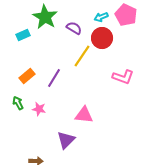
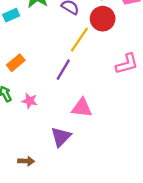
pink L-shape: (123, 77) -> (127, 64), turned -35
purple line: (54, 78) -> (63, 70), moved

